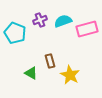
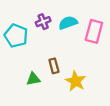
pink rectangle: (87, 29) -> (94, 31), turned -60
green triangle: (31, 73) -> (33, 79), turned -40

